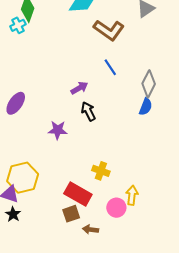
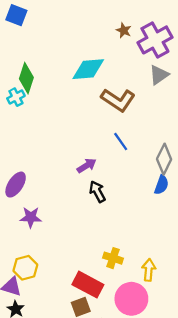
purple star: (58, 130) -> (31, 217), moved
yellow hexagon: (23, 178) -> (25, 268), size x0.7
yellow arrow: (132, 195) -> (149, 270), moved
pink circle: (116, 208) -> (131, 299), size x1.5

